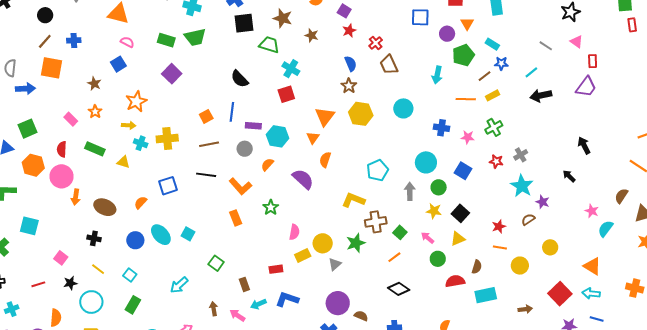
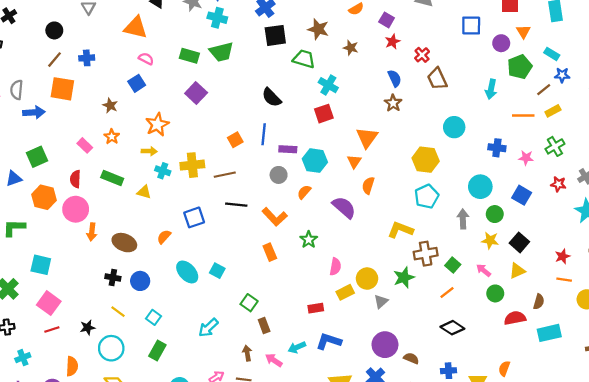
yellow hexagon: (361, 114) -> (426, 160), moved
brown line: (209, 144) -> (225, 175), moved
blue circle: (135, 240) -> (140, 281), moved
pink square: (61, 258) -> (49, 303), moved, size x1.5
brown rectangle: (244, 284) -> (264, 325), moved

